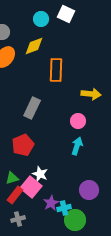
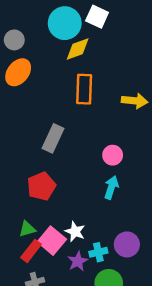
cyan circle: (41, 19) -> (65, 23), size x1.6
yellow diamond: (34, 46) -> (78, 49), moved
yellow arrow: (91, 94) -> (135, 101), moved
white star: (40, 174) -> (75, 232), moved
cyan cross: (64, 208) -> (98, 252), moved

